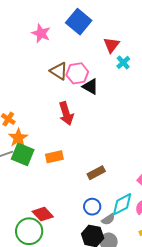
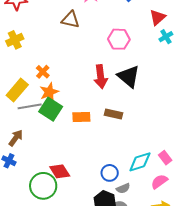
brown triangle: (59, 71) -> (70, 20), moved, turned -30
black triangle: (90, 87) -> (129, 76), moved, size x1.4
brown rectangle: (96, 173) -> (113, 114), moved, turned 30
cyan diamond: (122, 204) -> (140, 162), moved

